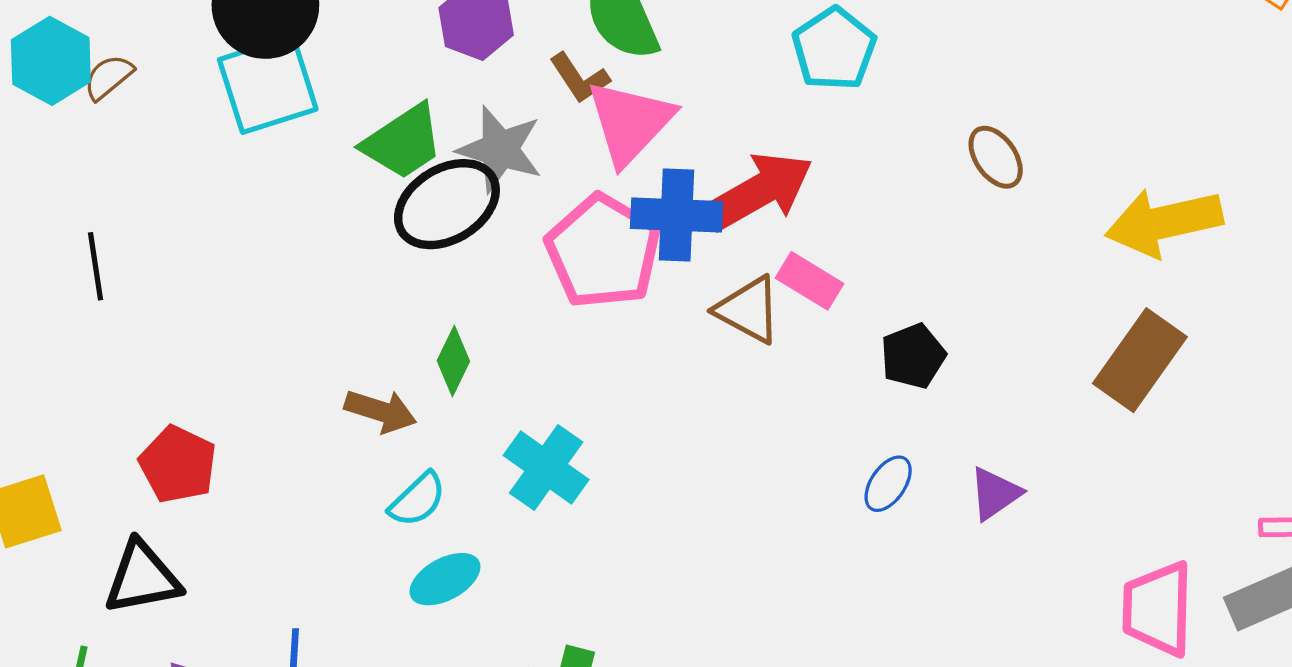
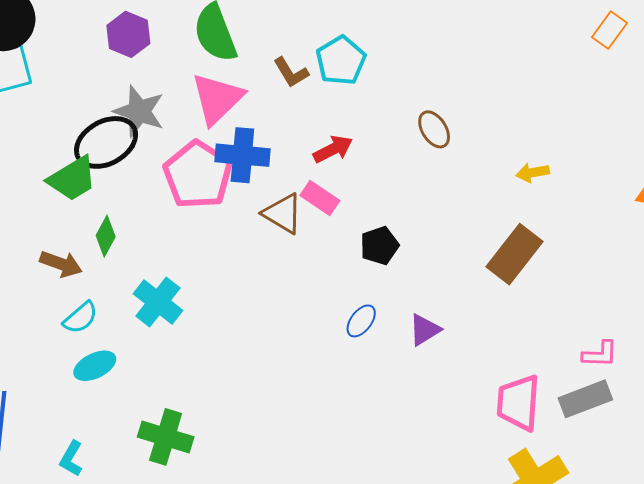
brown L-shape: (579, 78) -> (291, 73), moved
green trapezoid: (403, 142) -> (72, 179), moved
red arrow: (759, 191) -> (333, 149), moved, size x0.6
yellow arrow: (1164, 222) -> (533, 173), size x0.5

